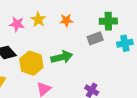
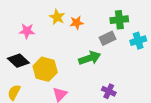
yellow star: (38, 20) -> (57, 17), moved
green arrow: (62, 57) -> (90, 58), moved

